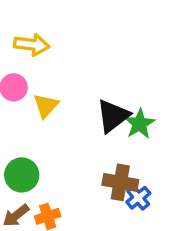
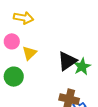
green circle: (22, 175) -> (14, 77), moved

